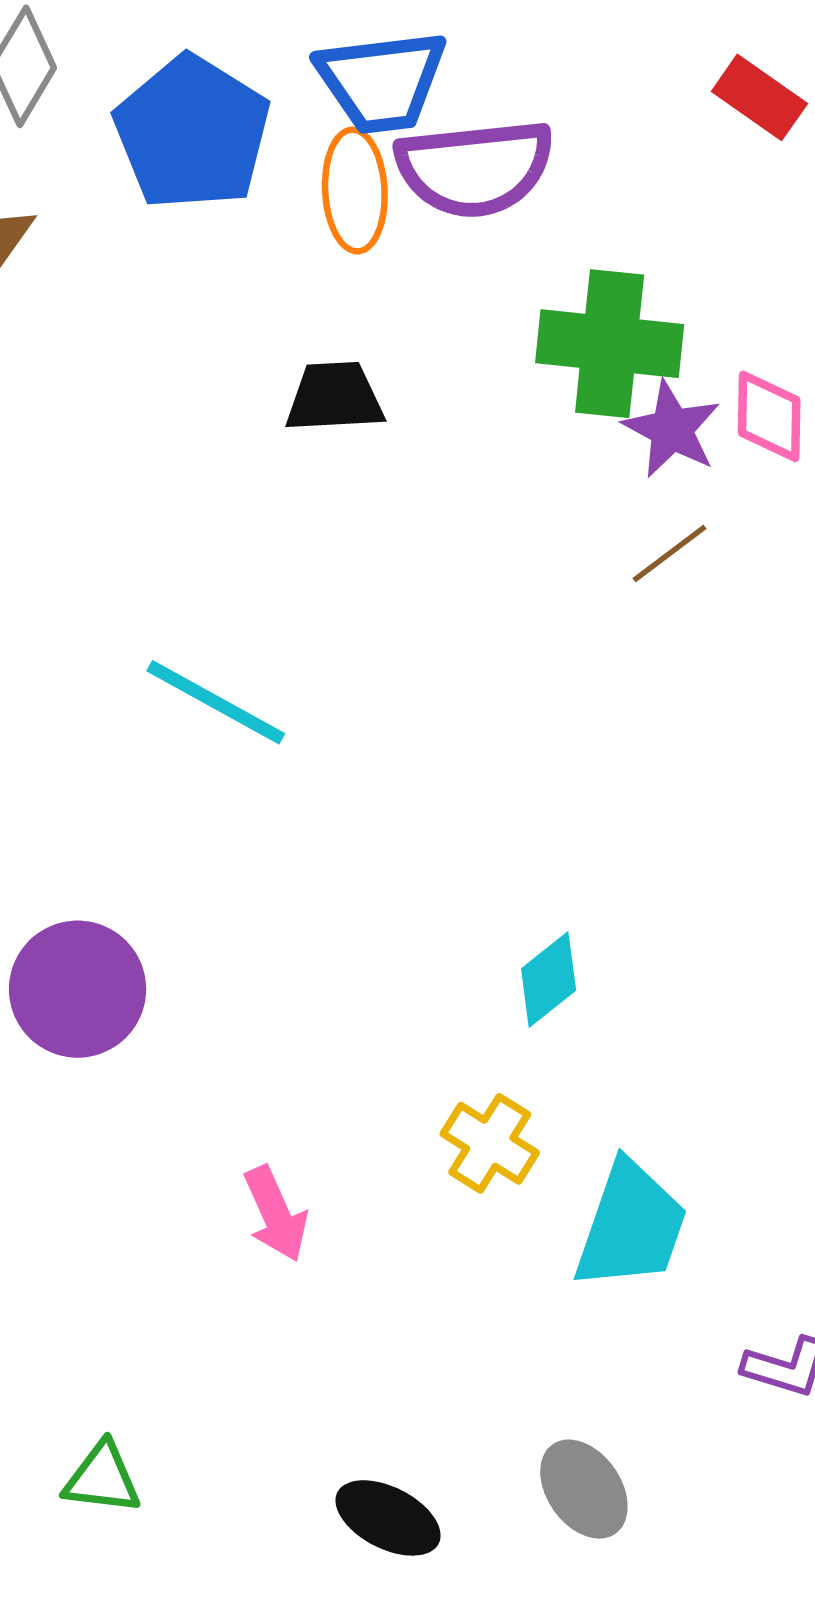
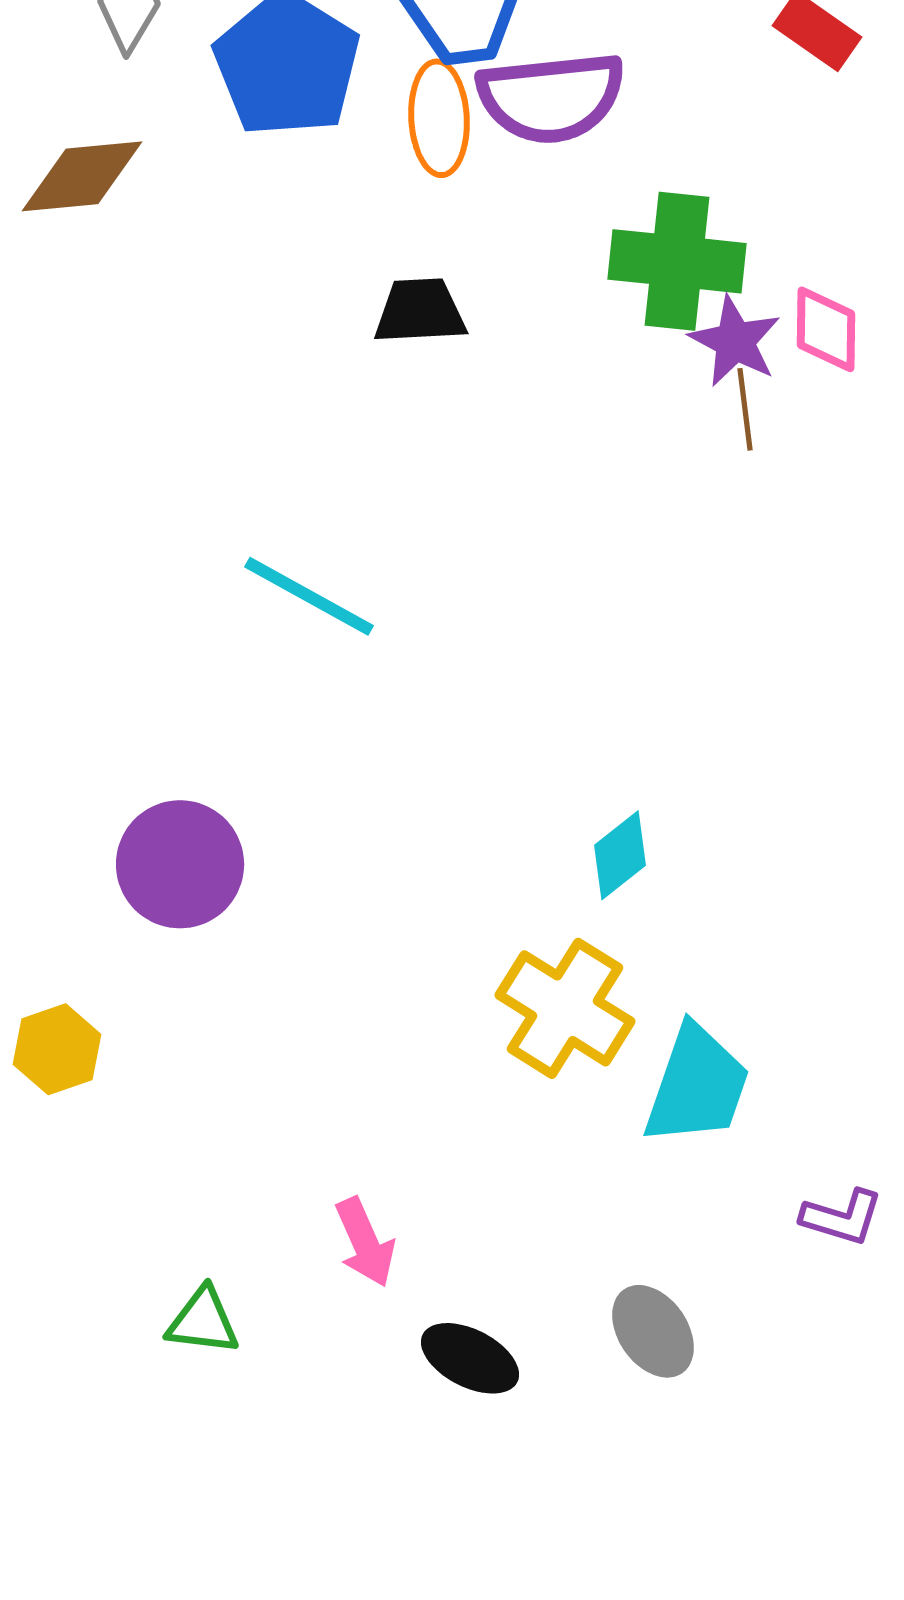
brown line: (670, 553) -> (745, 409), moved, turned -60
yellow cross: (490, 1143) -> (565, 1008), size x1.5
pink arrow: (276, 1214) -> (365, 1242), moved

